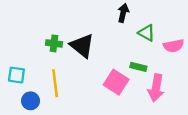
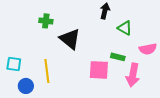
green cross: (54, 43) -> (46, 21), moved
pink semicircle: (174, 46) -> (148, 49), moved
pink square: (116, 82) -> (99, 70), turned -30

